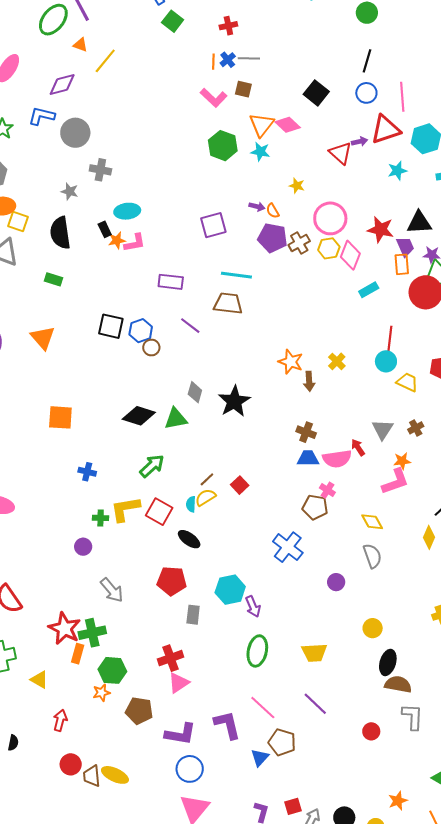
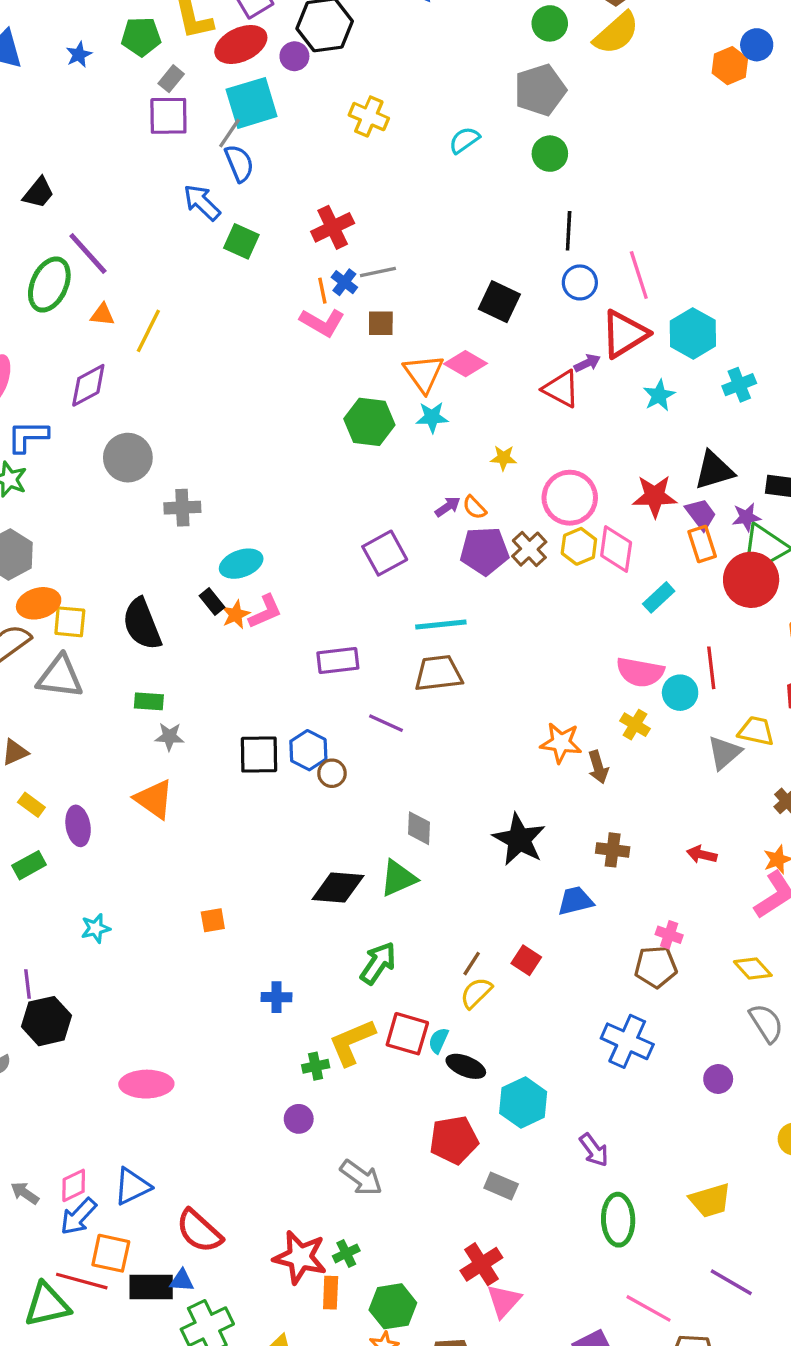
red cross: (228, 26) -> (333, 227), size x1.4
pink L-shape: (214, 98) -> (322, 322), moved
blue L-shape: (42, 116) -> (28, 436), moved
gray star: (70, 191) -> (169, 737), moved
purple arrow: (257, 207) -> (448, 507), turned -35
cyan circle: (386, 361) -> (680, 693), moved
black star: (234, 401) -> (519, 839), moved
orange square: (60, 417) -> (213, 920), size x0.6
gray triangle: (383, 429) -> (724, 753), moved, turned 30
red arrow: (358, 447) -> (702, 855), turned -30
blue trapezoid: (308, 458) -> (575, 901), moved
pink semicircle: (337, 459) -> (640, 672), moved, turned 32
cyan semicircle: (191, 504) -> (438, 1041), moved, turned 35
cyan hexagon: (230, 590) -> (523, 1103), moved
gray rectangle: (193, 615) -> (501, 1186), turned -60
green cross: (92, 633) -> (346, 1253), size x0.6

